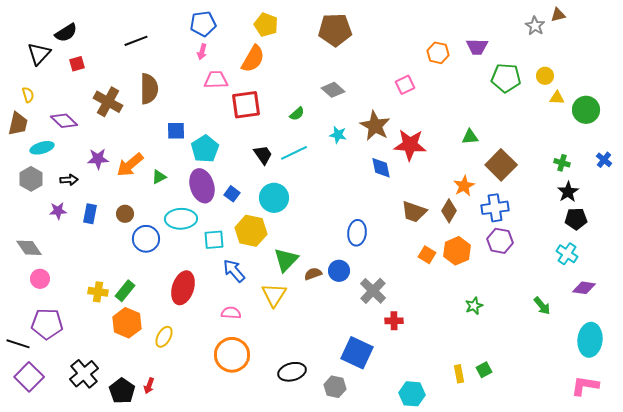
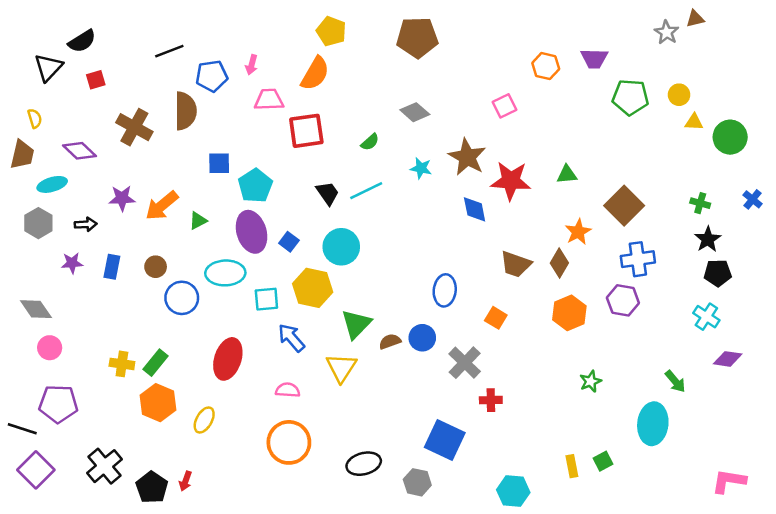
blue pentagon: (203, 24) -> (212, 76), moved
green triangle: (470, 137) -> (567, 174), moved
blue cross: (495, 208) -> (638, 259), moved
orange square: (427, 255) -> (496, 318), moved
cyan ellipse: (590, 340) -> (653, 424), moved

